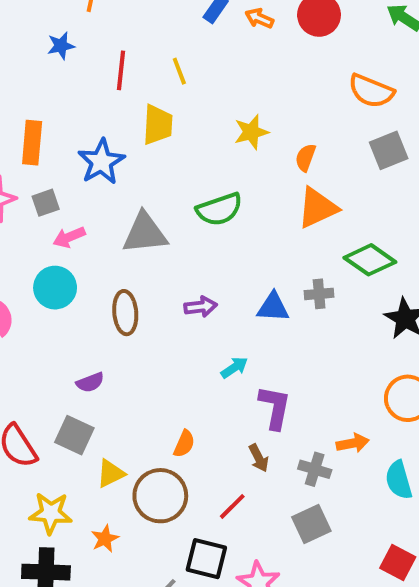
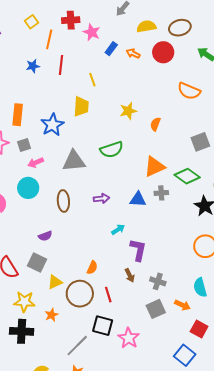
red line: (121, 70) -> (61, 65), moved
gray square: (389, 150) -> (200, 142), moved
orange triangle: (317, 208) -> (154, 167), moved
orange arrow: (353, 443) -> (182, 305), moved, turned 35
red line: (232, 506) -> (108, 295), moved, turned -63

